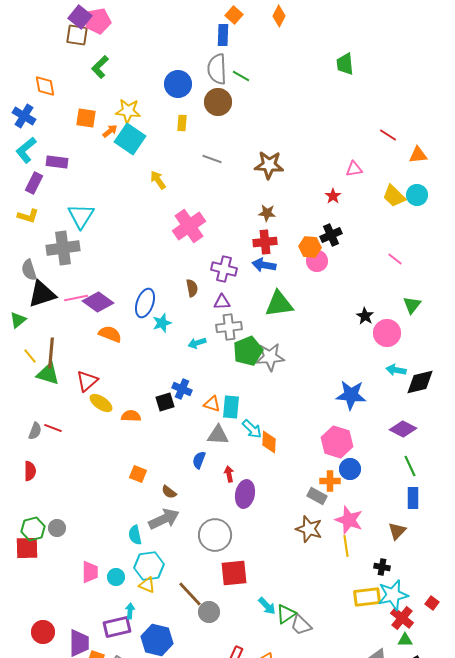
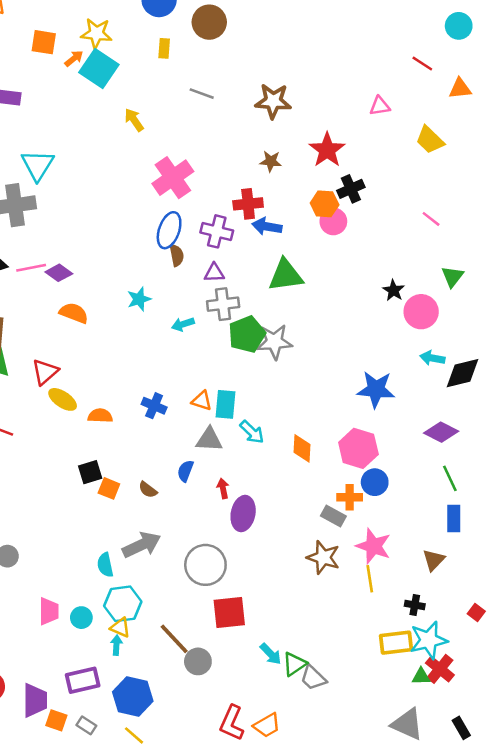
cyan circle: (417, 195) -> (459, 26), moved
red star: (333, 196) -> (327, 150), moved, size x1.8
red cross: (265, 242) -> (248, 204), moved
purple diamond: (98, 302) -> (59, 273), size x0.7
blue ellipse: (145, 303) -> (169, 230), moved
blue cross: (182, 389) -> (154, 406), moved
black square: (165, 402) -> (90, 472), moved
orange diamond: (269, 442) -> (302, 448), moved
brown semicircle: (169, 492) -> (148, 490), moved
red square: (432, 603) -> (476, 613), moved
cyan arrow: (130, 611) -> (116, 645), moved
green triangle: (405, 640) -> (421, 676), moved

